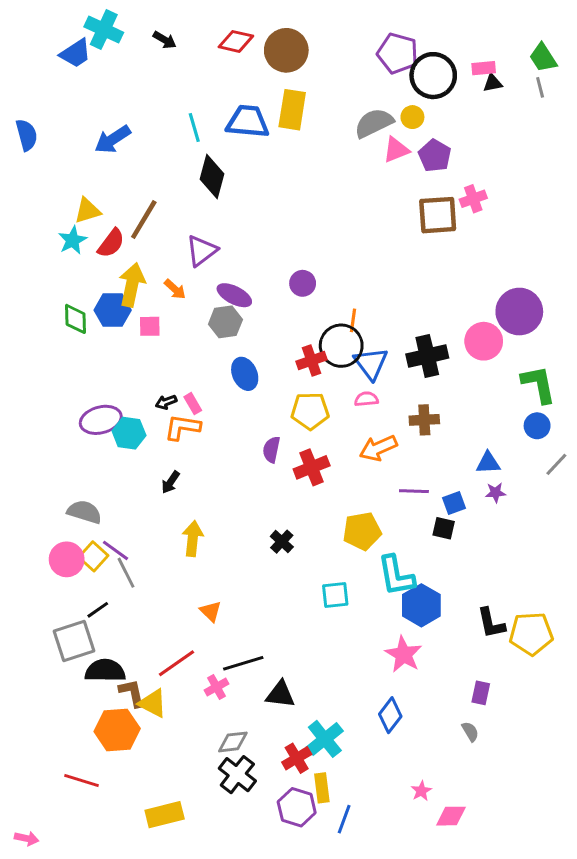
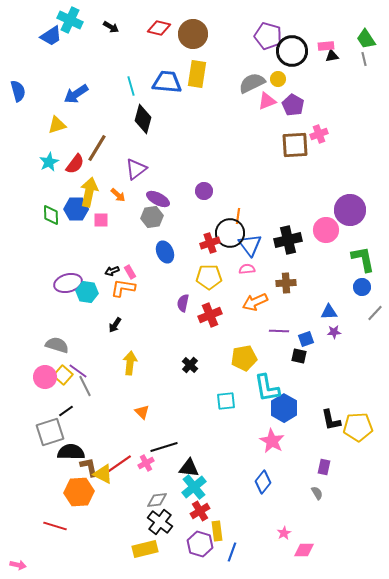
yellow triangle: (87, 211) -> (57, 125), moved
red line: (176, 663) -> (119, 464), moved
cyan cross: (325, 739) -> (194, 487), moved
yellow rectangle: (165, 815) -> (145, 549), moved

